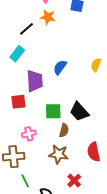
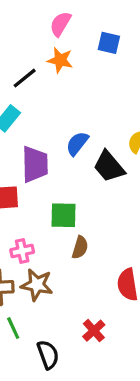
black trapezoid: (79, 112) -> (109, 167), moved
brown star: (59, 154) -> (37, 285), moved

